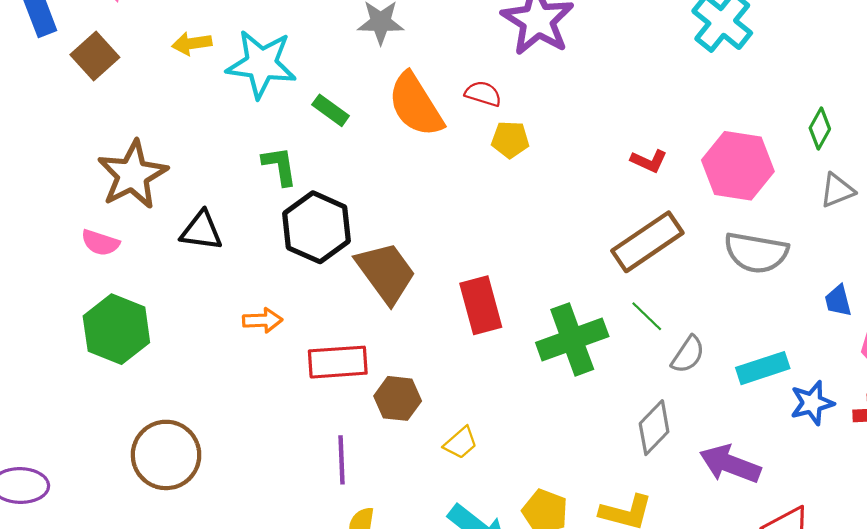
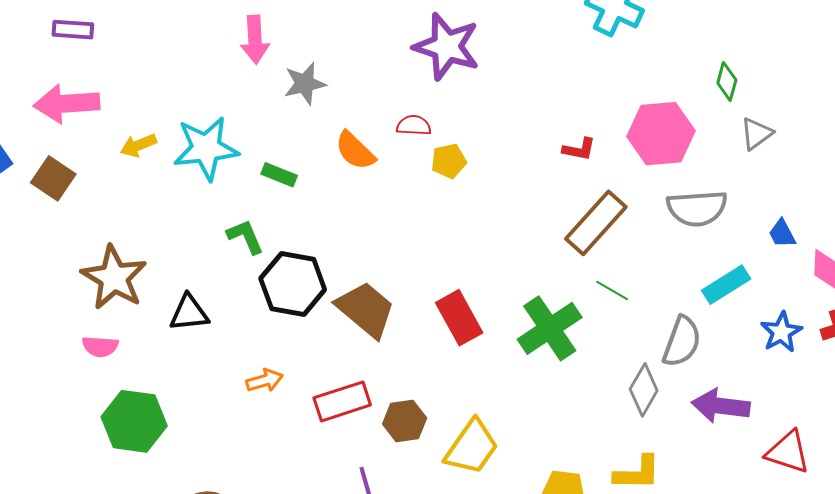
orange semicircle: (416, 105) -> (355, 151), size x0.7
gray semicircle: (688, 354) -> (682, 342), moved, size x1.4
cyan rectangle: (763, 368) -> (726, 285), moved
yellow trapezoid: (461, 443) -> (472, 447), size x1.8

